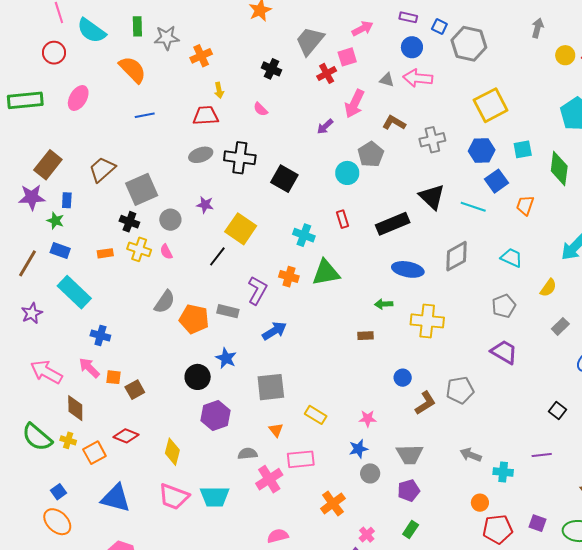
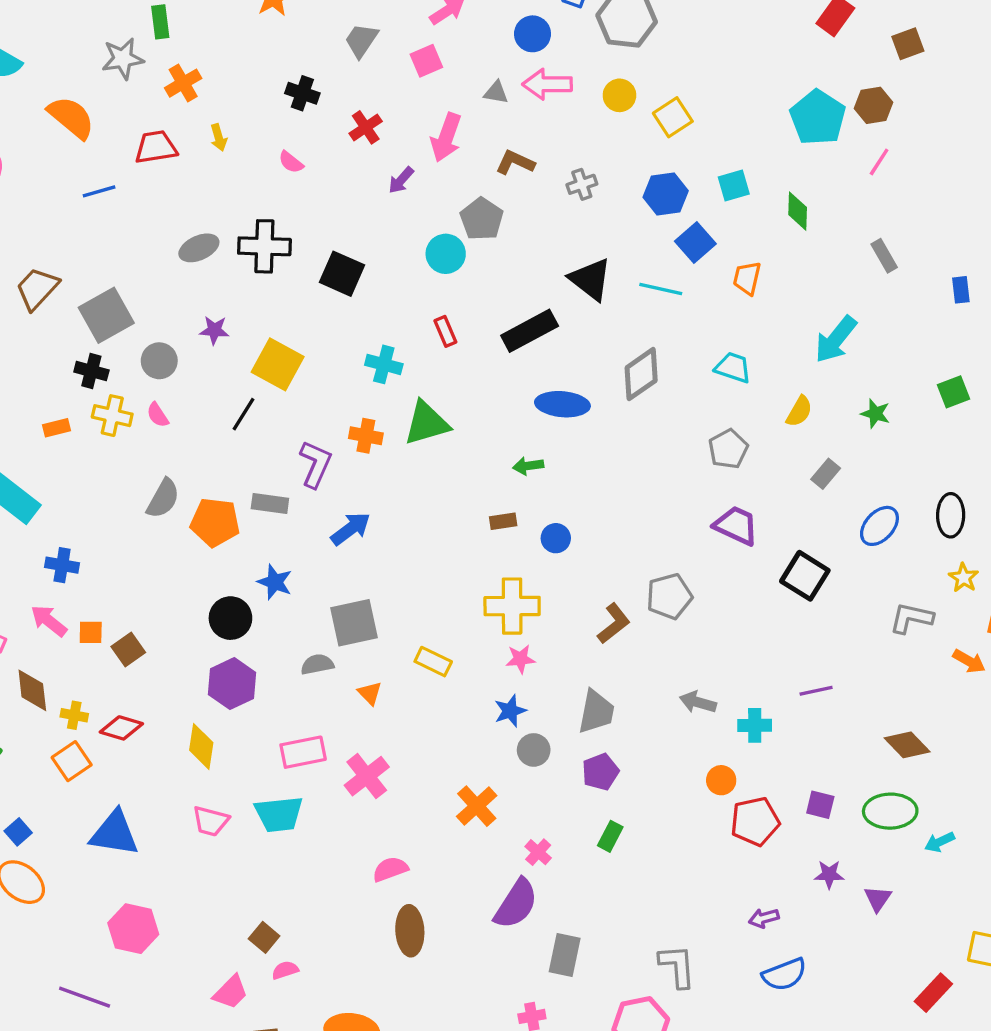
green rectangle: (137, 26) -> (160, 22), moved
gray trapezoid: (310, 41) -> (361, 40), size x0.7
yellow circle: (565, 55) -> (619, 95), moved
red cross: (327, 73) -> (366, 127), moved
yellow square: (491, 105) -> (673, 117), size x0.7
red trapezoid: (206, 116) -> (156, 147), moved
gray cross: (432, 140) -> (582, 184), size x0.7
green diamond: (559, 168) -> (798, 211), size x0.7
yellow cross: (427, 321) -> (512, 606), moved
blue circle: (403, 378) -> (556, 538), moved
black square: (558, 411) -> (805, 576), moved, size x1.6
purple hexagon: (216, 416) -> (232, 684), moved
yellow cross: (68, 440) -> (74, 715), moved
gray semicircle: (248, 454) -> (317, 664), moved
gray trapezoid: (410, 454) -> (596, 712), turned -72
pink rectangle: (301, 459) -> (303, 752), moved
pink trapezoid: (174, 497) -> (211, 821), size x0.7

